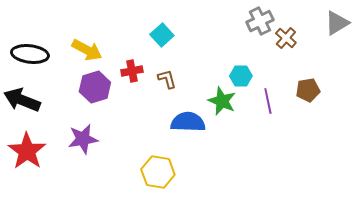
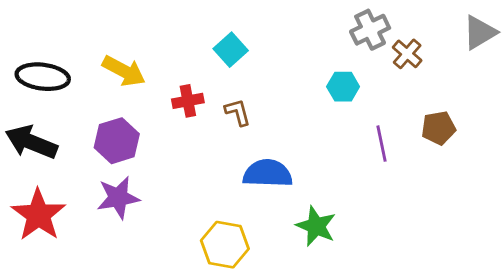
cyan hexagon: (241, 76) -> (343, 87), moved
purple hexagon: (95, 87) -> (117, 141), moved
green star: (222, 101) -> (316, 226), moved

